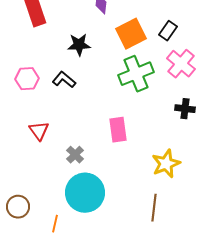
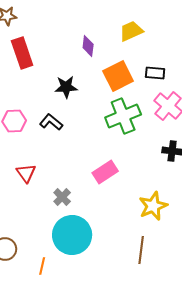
black rectangle: (168, 31) -> (155, 73), turned 60
pink rectangle: (118, 130) -> (105, 172), turned 65

